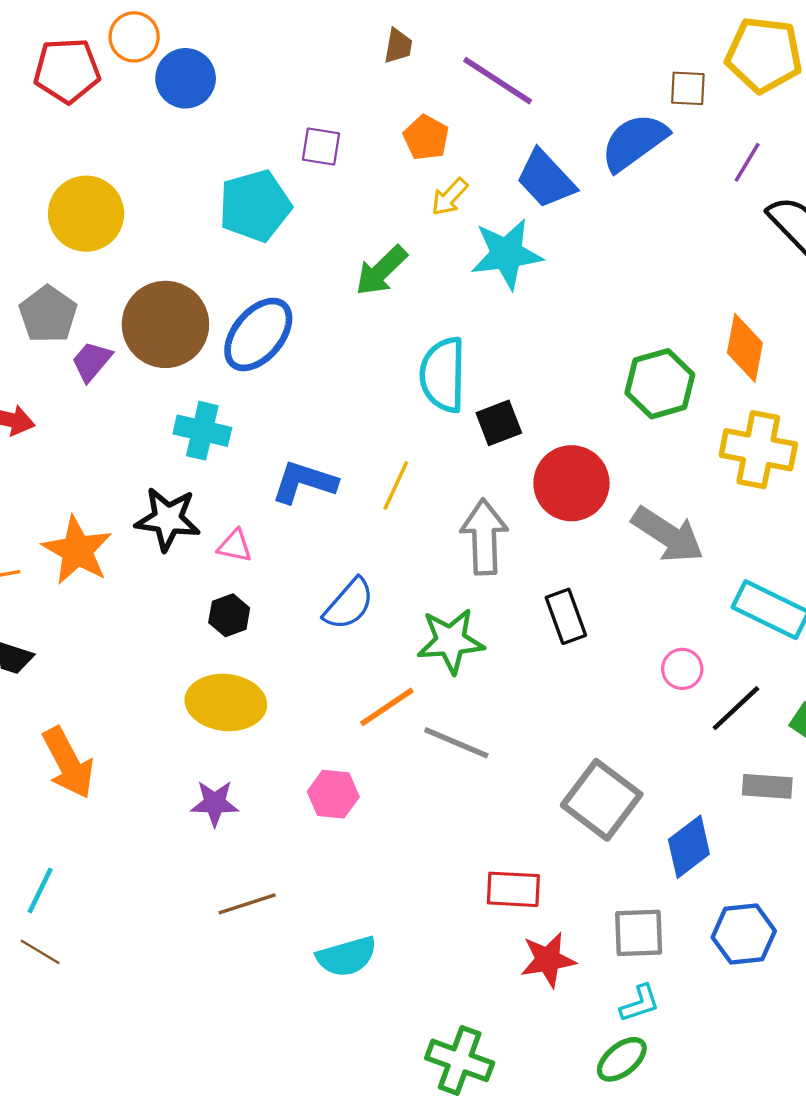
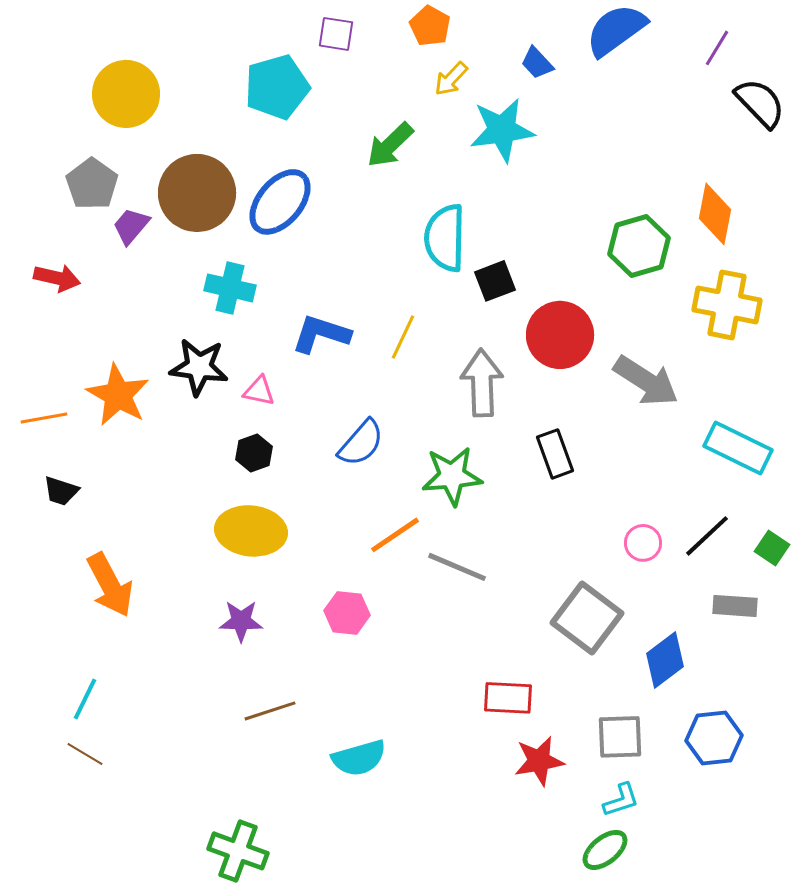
blue trapezoid: (546, 179) -> (537, 63), size x0.6
pink circle: (682, 669) -> (643, 543), moved
green cross: (460, 1060) -> (238, 851), moved

